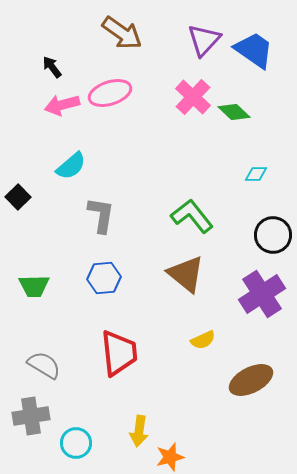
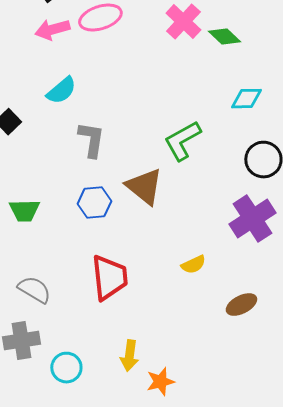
cyan diamond: (256, 174) -> (246, 99), size x1.4
green L-shape: (192, 216) -> (182, 141), turned -81
brown triangle: (186, 274) -> (144, 187), moved
brown ellipse: (251, 380) -> (241, 305), size x0.7

